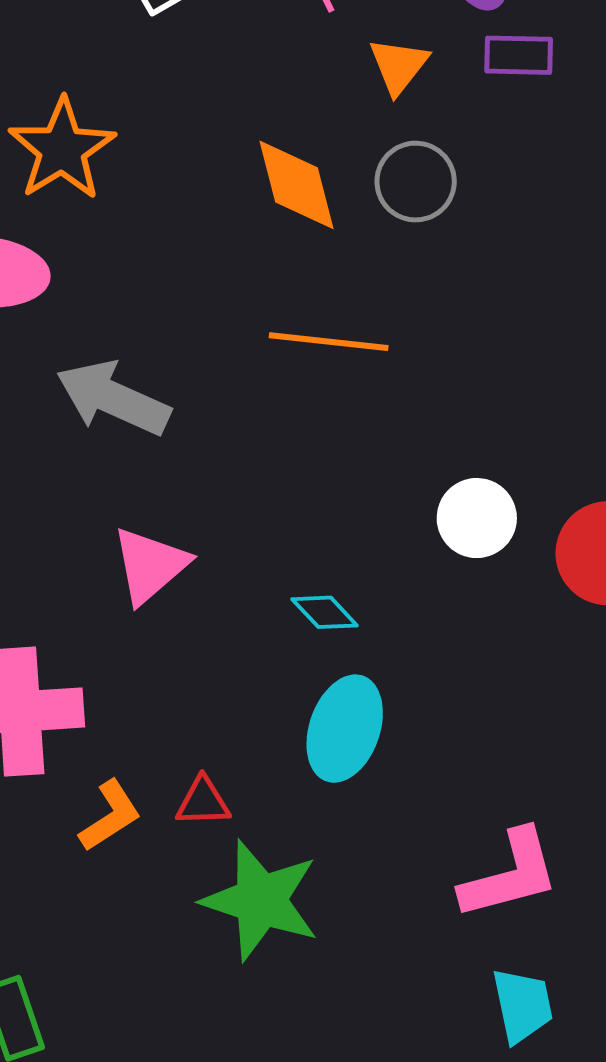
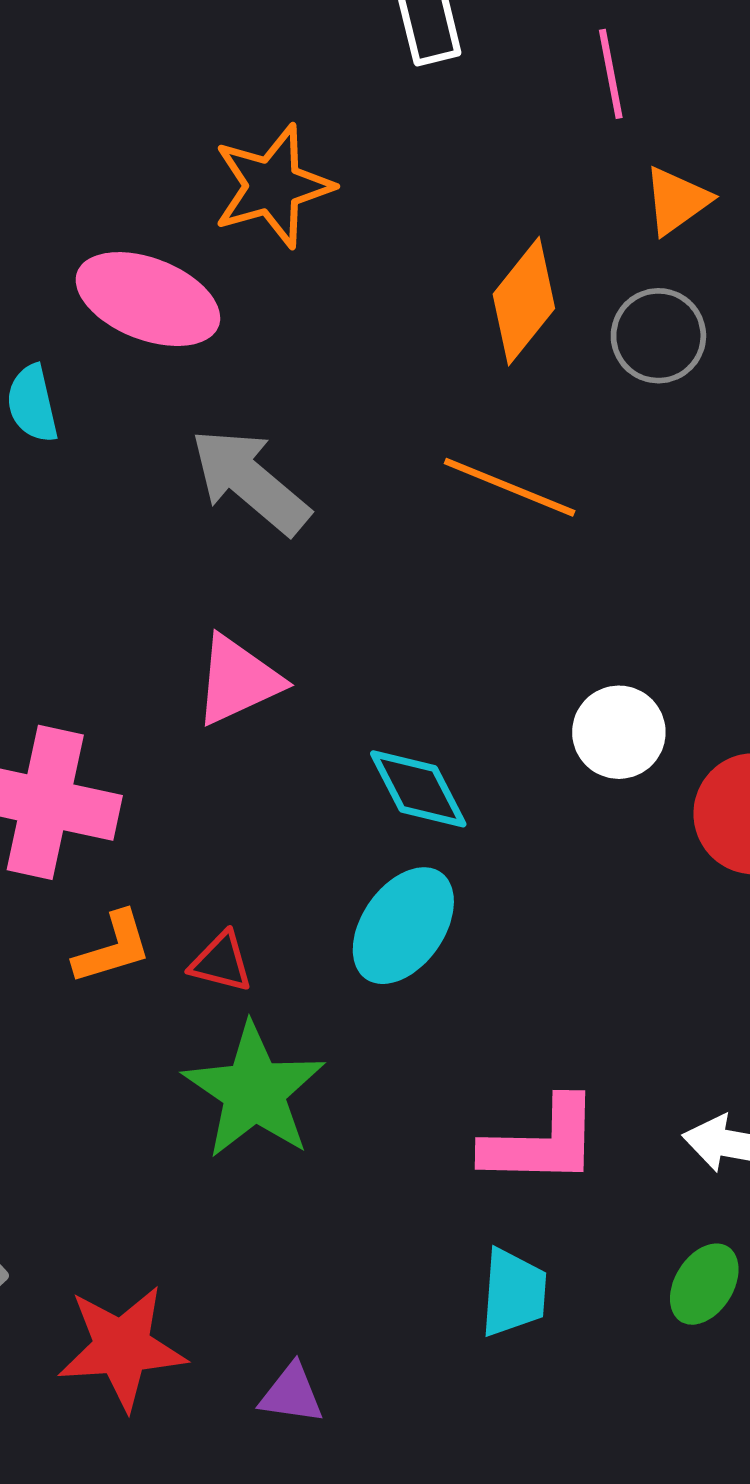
orange diamond: (296, 185) -> (524, 301), turned 37
cyan diamond: (325, 612) -> (418, 789), size x1.4

